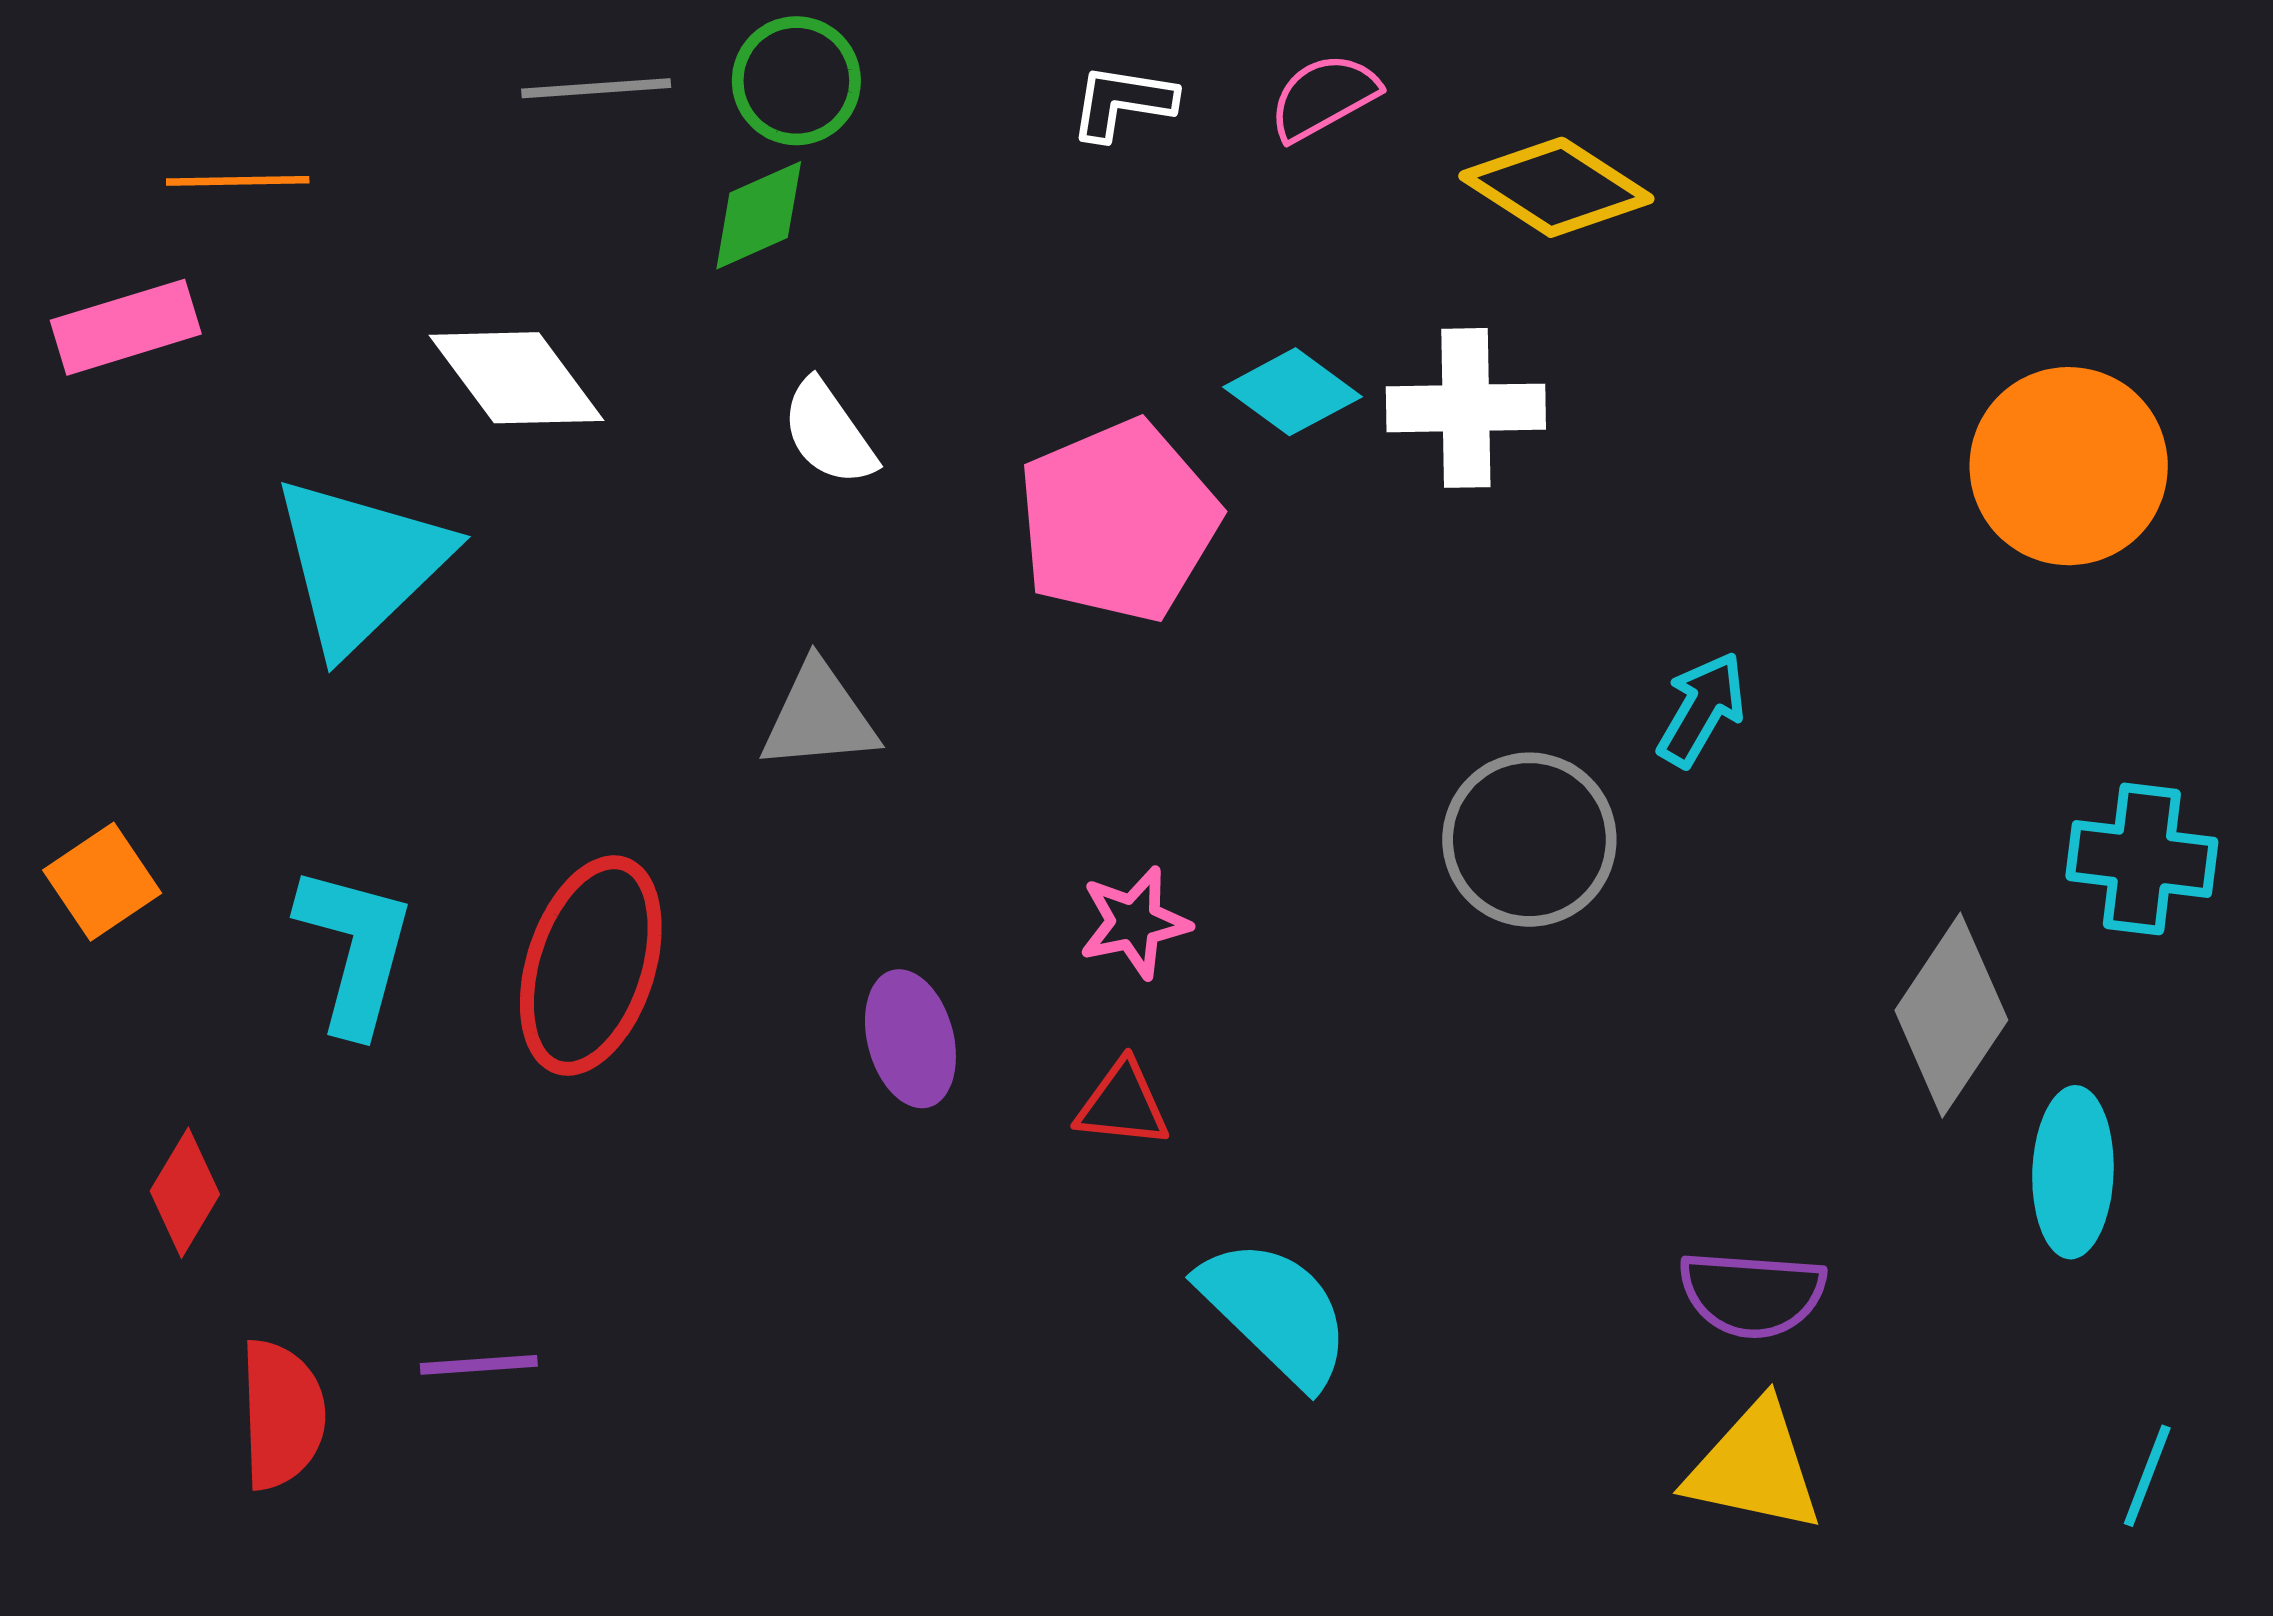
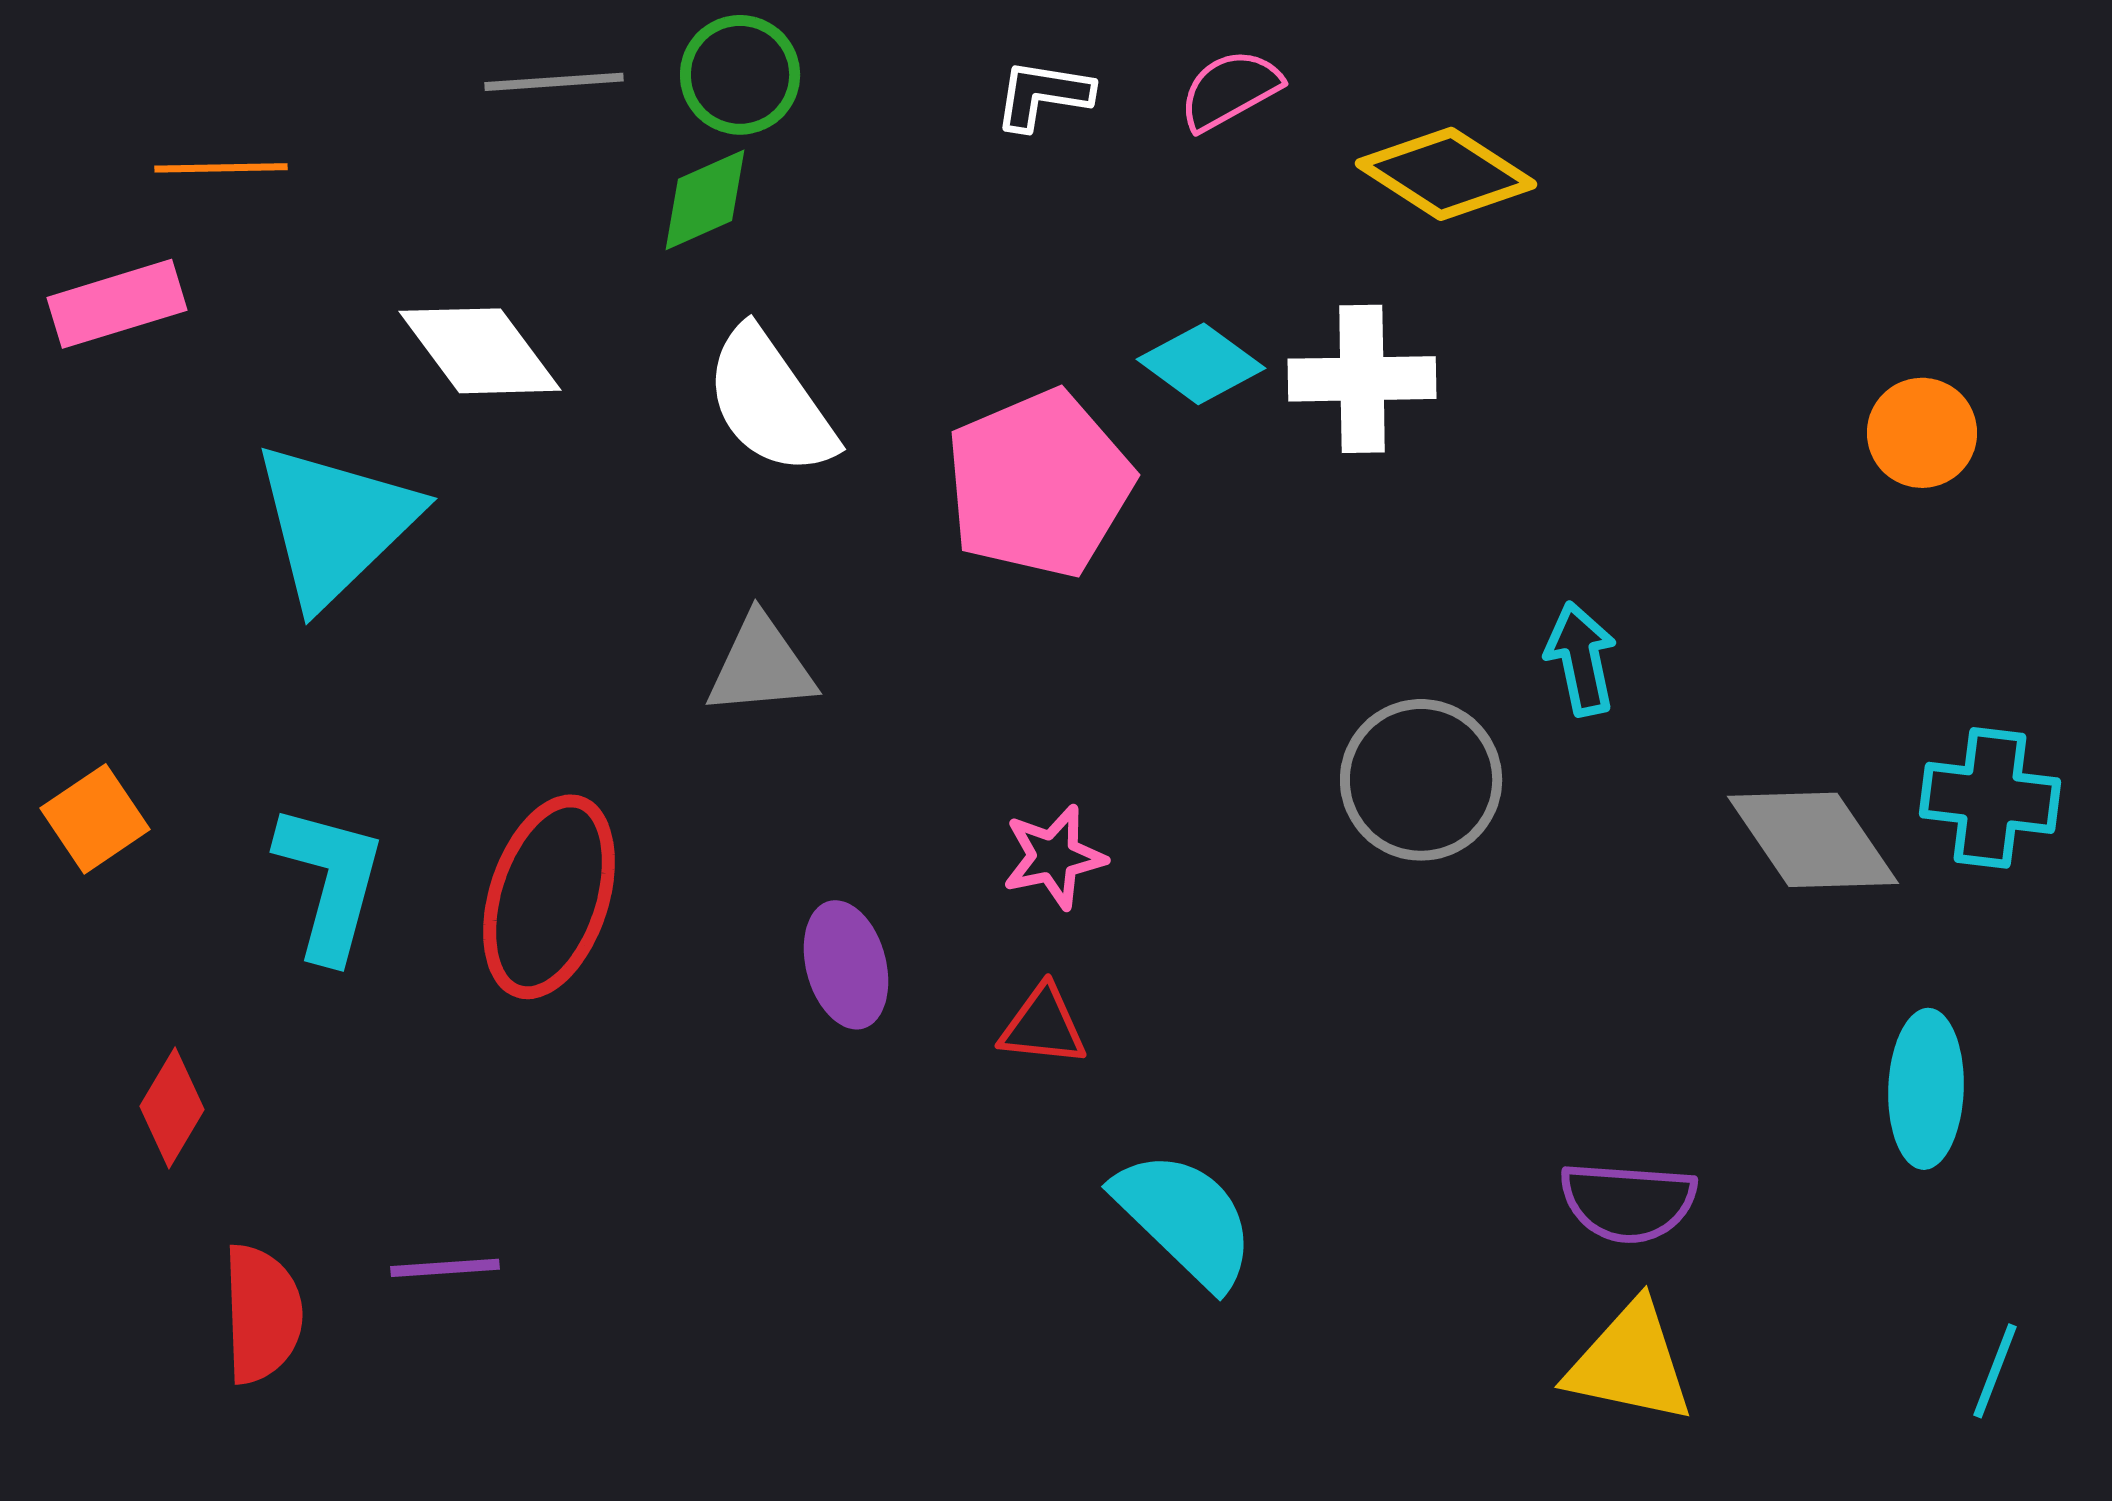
white semicircle: (829, 433) -> (770, 402), size x1.5
orange circle: (2069, 466) -> (1922, 433), size x0.6
cyan arrow: (1702, 709) -> (1581, 659), turned -42
gray diamond: (1951, 1015) -> (1813, 840), moved, turned -68

